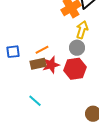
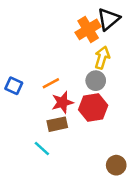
blue square: (13, 52) -> (14, 86), turned 32
brown rectangle: (38, 64) -> (57, 124), moved

